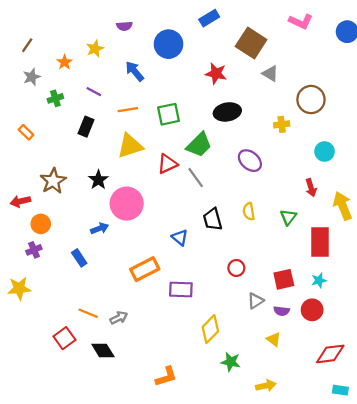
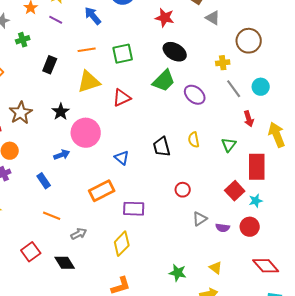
purple line: (94, 92) -> (56, 20), moved
black ellipse: (227, 112) -> (175, 52), turned 40
green trapezoid: (199, 145) -> (164, 81), moved
gray line: (196, 178) -> (234, 89), moved
blue triangle: (180, 237) -> (122, 158), moved
red square: (284, 279) -> (235, 191), moved, turned -30
orange line: (88, 313) -> (52, 216), moved
yellow diamond: (210, 329) -> (122, 244), moved
yellow triangle: (274, 339) -> (216, 268), moved
red diamond: (330, 354) -> (266, 266), turned 56

